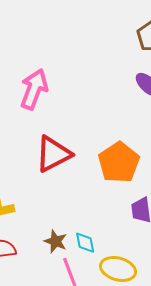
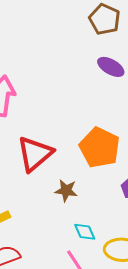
brown star: (56, 241) -> (66, 191), moved

